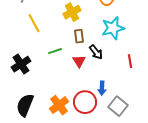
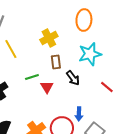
red triangle: (79, 61) -> (47, 87), moved
red line: (130, 61) -> (107, 87), turned -40

